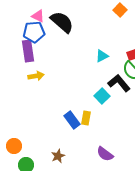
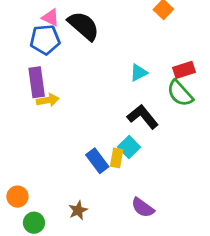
purple rectangle: (28, 51) -> (37, 82), moved
black L-shape: (119, 83) -> (143, 117), moved
cyan square: (102, 96) -> (129, 147), moved

